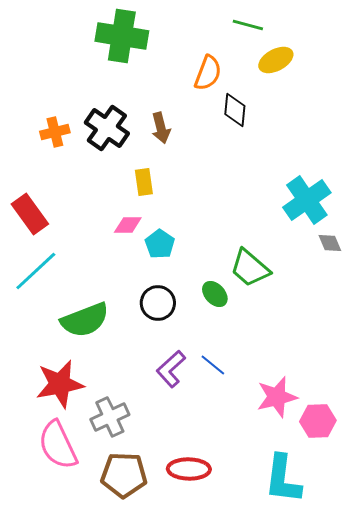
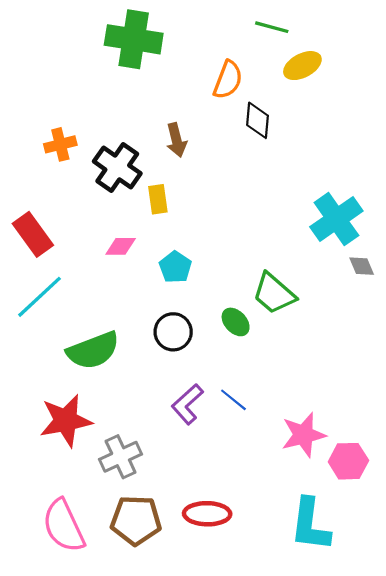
black cross: (107, 128) -> (117, 167), moved
pink diamond: (128, 225) -> (121, 246), moved
pink semicircle: (58, 445) -> (64, 526), moved

